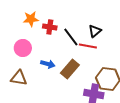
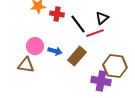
red line: (88, 46) -> (95, 33), turned -30
pink circle: (23, 48) -> (35, 46), moved

